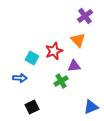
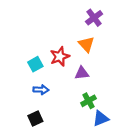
cyan square: (32, 58) -> (35, 64), turned 32
blue arrow: (20, 78) -> (41, 90), moved
green cross: (61, 81) -> (89, 101), moved

